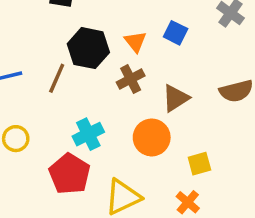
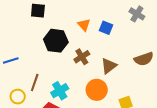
orange triangle: (135, 42) -> (84, 25), moved
brown line: (57, 78) -> (35, 83), moved

